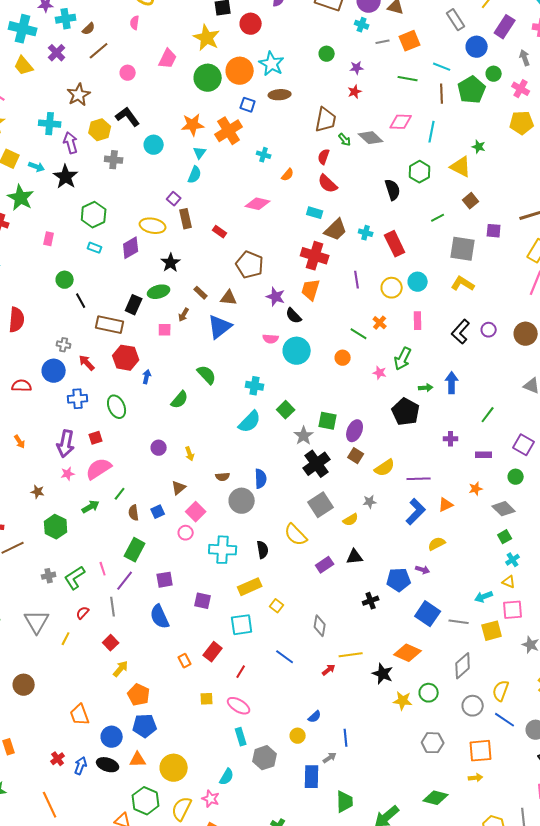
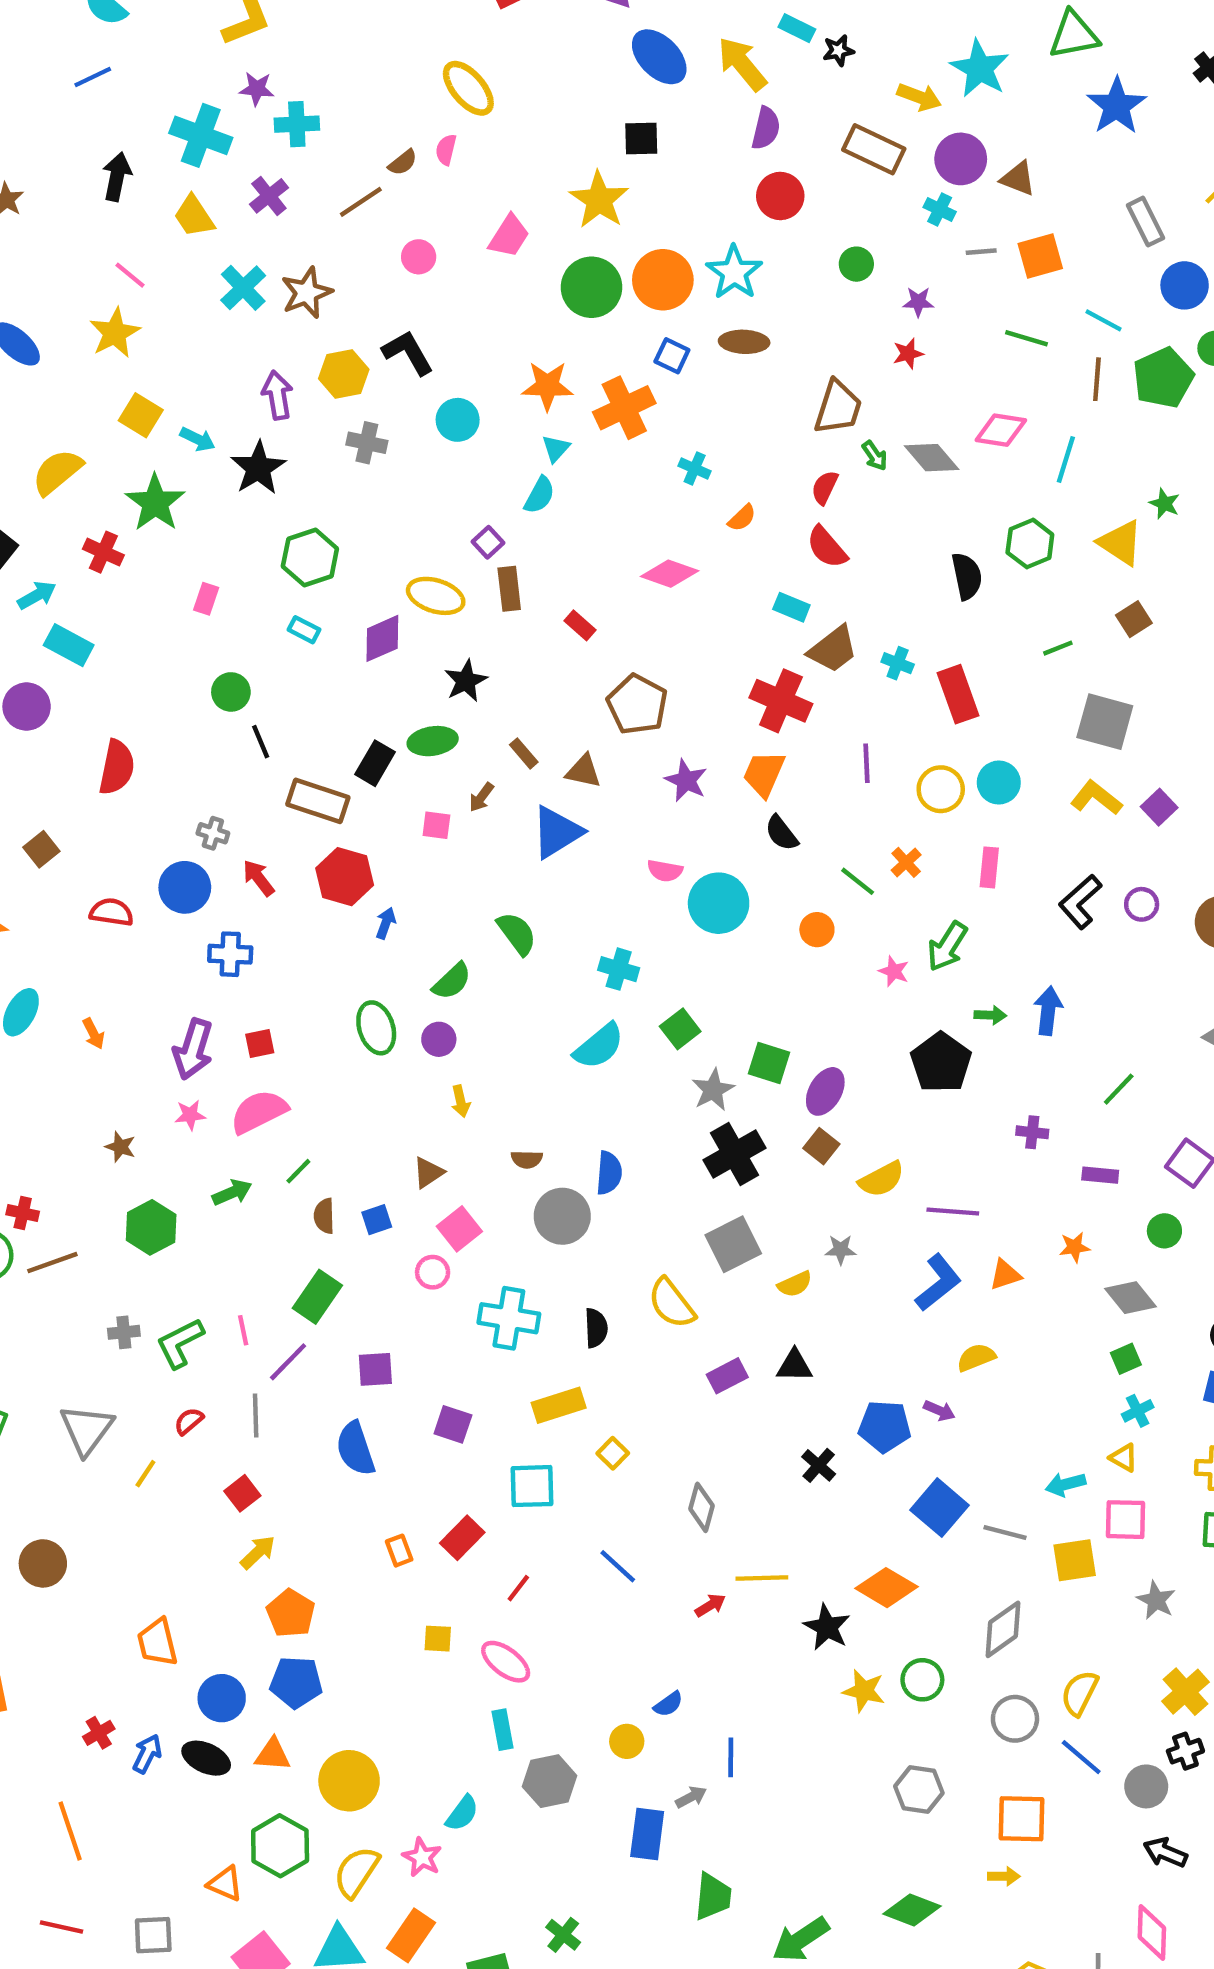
red circle: (251, 24) -> (780, 196), moved
brown semicircle: (89, 29) -> (403, 162), moved
cyan cross: (50, 124) -> (243, 288), moved, turned 35
purple square: (494, 231) -> (1159, 807), moved, turned 35
black semicircle: (294, 316) -> (782, 833), moved
green ellipse: (117, 407) -> (376, 1028), moved
purple circle: (159, 448) -> (439, 1039), moved
black cross: (371, 601) -> (819, 1465), turned -35

